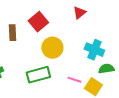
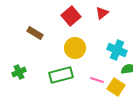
red square: (38, 22) -> (71, 16), moved
brown rectangle: (12, 33) -> (35, 33), turned -56

